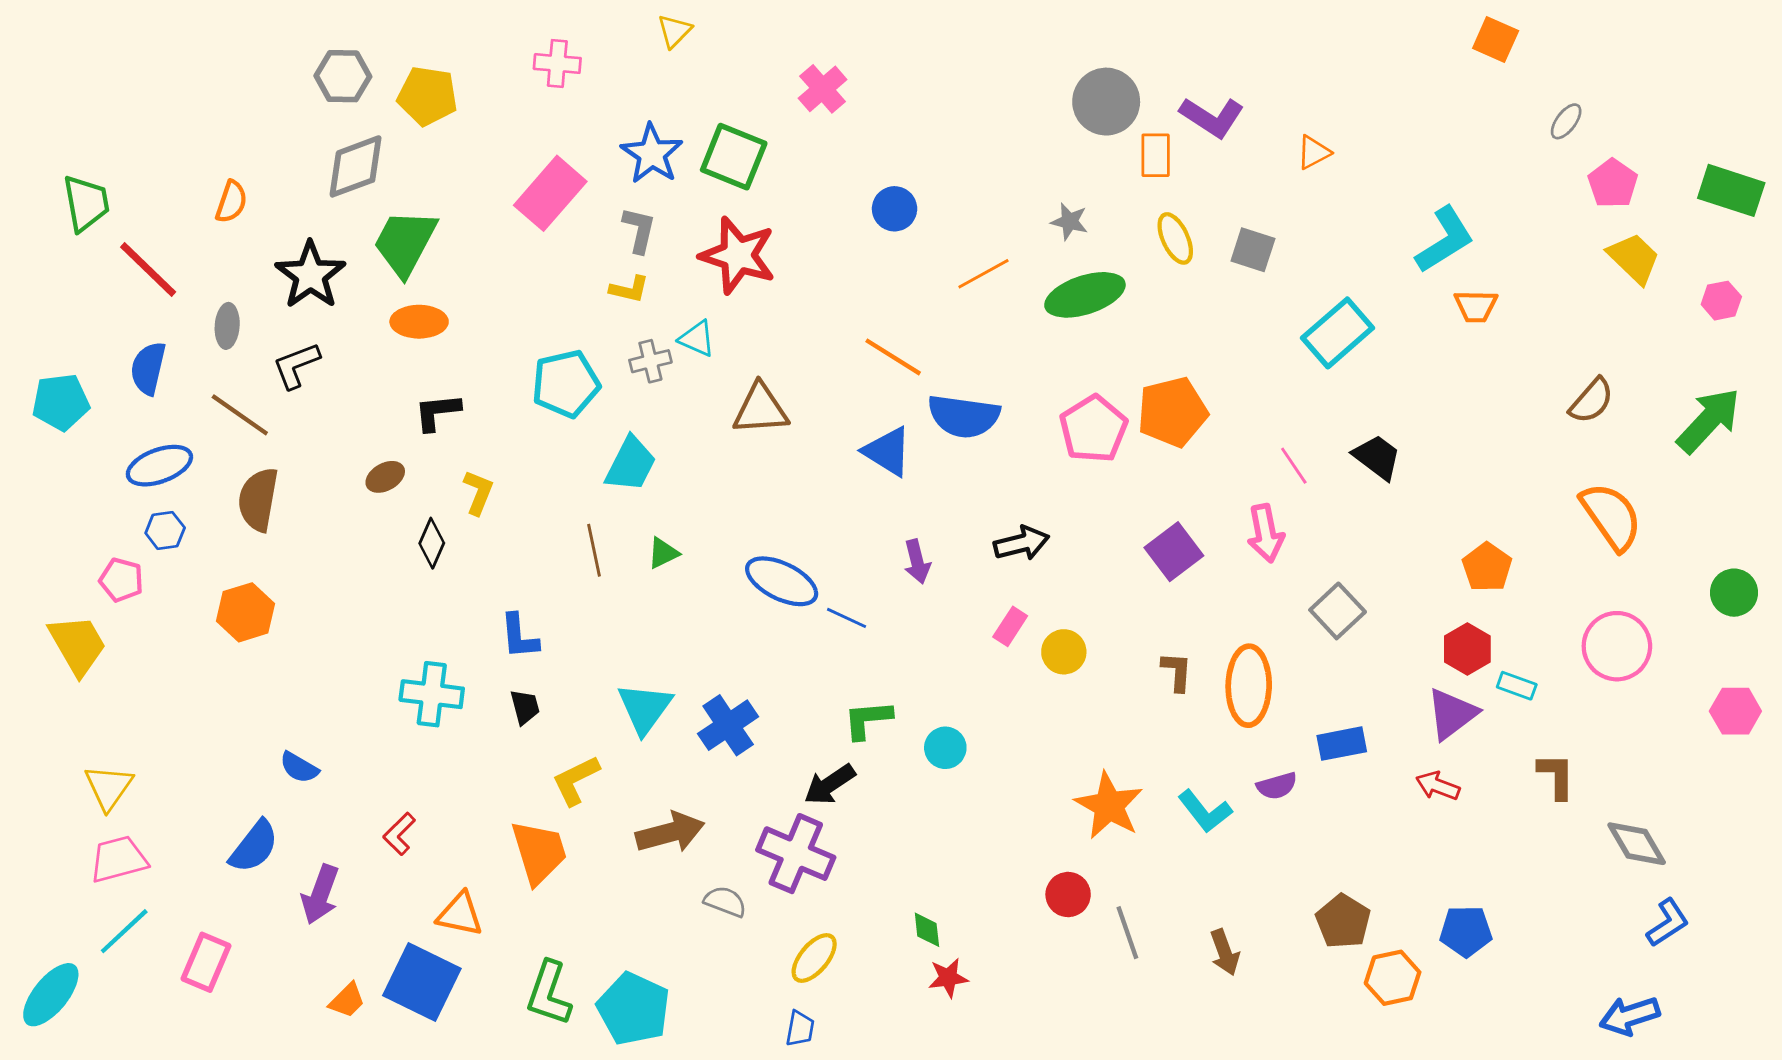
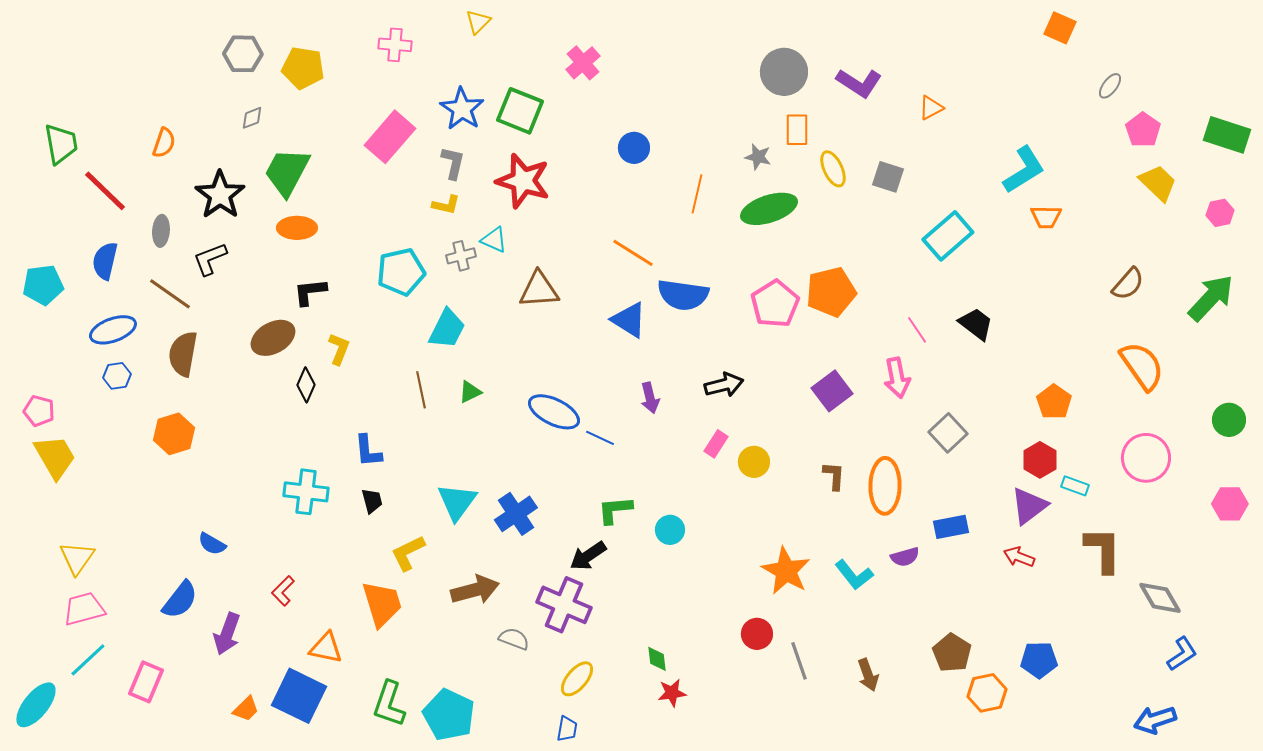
orange rectangle: (1156, 155) -> (797, 130), moved
gray diamond: (356, 166) -> (252, 118), size x0.5
orange line: (983, 274) -> (697, 194), turned -48
brown ellipse: (385, 477) -> (273, 338), size x1.6
pink pentagon: (121, 580) -> (39, 411), moved
brown L-shape: (1556, 776) -> (1103, 550), size x1.4

